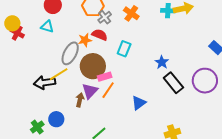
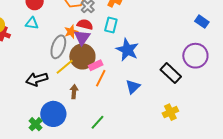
cyan rectangle: (124, 49) -> (111, 25), moved
blue star: (162, 62) -> (127, 50), moved, size x1.6
yellow line: (59, 74) -> (65, 67), moved
black rectangle: (173, 83) -> (171, 73), moved
purple triangle: (90, 91) -> (82, 37), moved
blue circle: (56, 119) -> (53, 114), size x1.6

